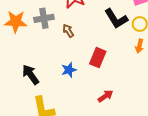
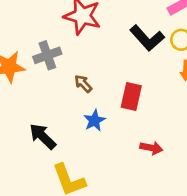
brown arrow: (68, 31) -> (83, 84), moved
red arrow: (105, 96) -> (151, 148), turned 56

